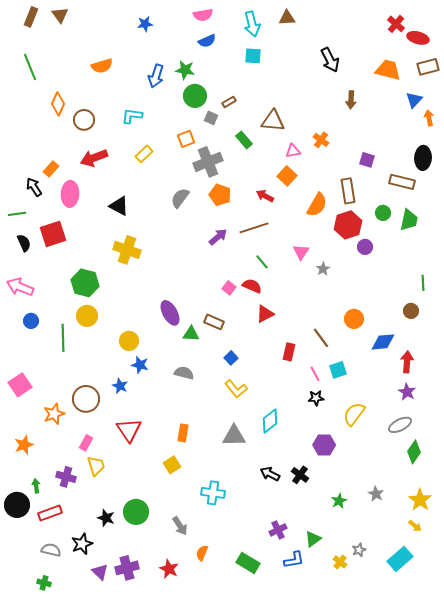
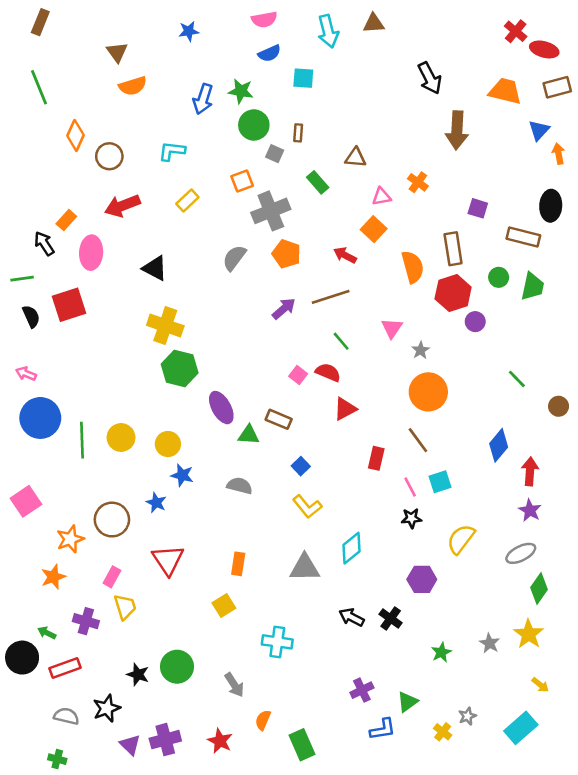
brown triangle: (60, 15) -> (117, 52), moved
cyan square: (253, 56) -> (303, 78), moved
brown arrow: (351, 100) -> (457, 130), size x1.6
brown rectangle: (229, 102) -> (298, 133), turned -56
brown triangle: (273, 121) -> (355, 158), size x0.7
orange semicircle: (317, 205) -> (413, 267), turned -45
green hexagon: (85, 283) -> (180, 368), moved
green line: (423, 283) -> (517, 379), moved, turned -42
pink arrow: (20, 287) -> (26, 374), size x0.6
brown circle: (411, 311) -> (559, 406), moved
yellow circle: (87, 316) -> (121, 438), moved
orange circle: (354, 319) -> (428, 392), moved, size x1.5
blue circle: (31, 321) -> (40, 418), size x2.0
blue diamond: (383, 342) -> (499, 445), turned -45
orange star: (24, 445) -> (53, 577), moved
green arrow: (36, 486) -> (47, 633), turned -56
yellow star: (420, 500) -> (529, 634), moved
green rectangle: (248, 563) -> (302, 745), moved, turned 35

